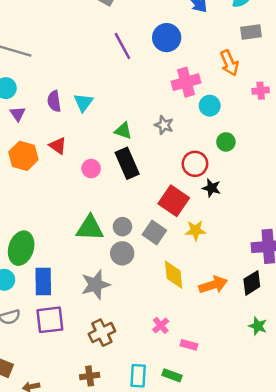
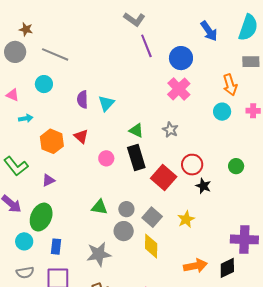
purple line: (122, 46) -> (146, 46), moved
pink cross: (186, 82) -> (179, 89), moved, turned -35
cyan circle: (210, 106) -> (222, 112), moved
purple triangle: (18, 114) -> (48, 180), moved, turned 32
green circle: (226, 142) -> (236, 166), moved
red square: (174, 201) -> (164, 177), moved
green triangle: (90, 228) -> (99, 207), size x0.7
yellow star: (195, 230) -> (186, 219), turned -30
yellow diamond: (174, 275) -> (151, 246), moved
blue rectangle: (43, 282) -> (56, 247), size x0.7

